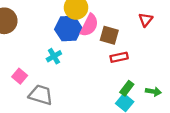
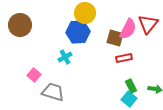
red triangle: (146, 20) -> (148, 24), size x1.5
pink semicircle: (89, 25) -> (128, 29), moved
green rectangle: (127, 88) -> (131, 86), turned -64

